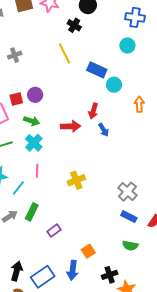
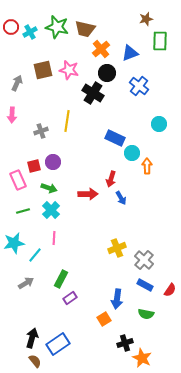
blue cross: (135, 17) -> (139, 86), moved, turned 30
black cross: (74, 25) -> (93, 93), size x1.5
cyan circle: (127, 46) -> (159, 124), moved
yellow line: (65, 53) -> (67, 121), moved, turned 35
gray cross: (15, 55) -> (41, 131), moved
orange arrow: (139, 104) -> (147, 166), moved
yellow cross: (76, 180) -> (117, 248), moved
green rectangle: (32, 212) -> (61, 279), moved
blue arrow: (73, 270) -> (117, 299), moved

